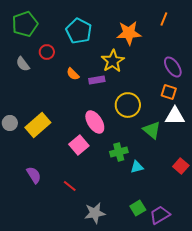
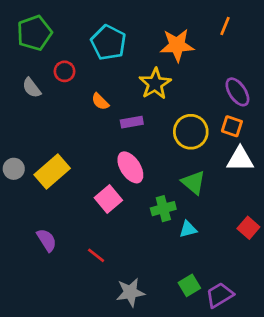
purple rectangle: (97, 80) -> (132, 122), moved
yellow circle: (128, 105) -> (191, 132), moved
green triangle: (152, 130) -> (194, 183), moved

